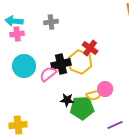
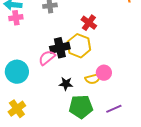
red cross: (90, 48) -> (89, 23), moved
cyan circle: (24, 66) -> (17, 72), moved
green pentagon: (82, 108) -> (81, 107), moved
yellow cross: (18, 125) -> (17, 109), turned -30

